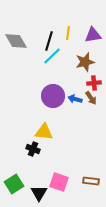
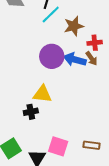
brown star: (85, 62) -> (74, 26), moved
blue arrow: (75, 99) -> (75, 59), size x1.5
black cross: (33, 149) -> (31, 112), turned -32

